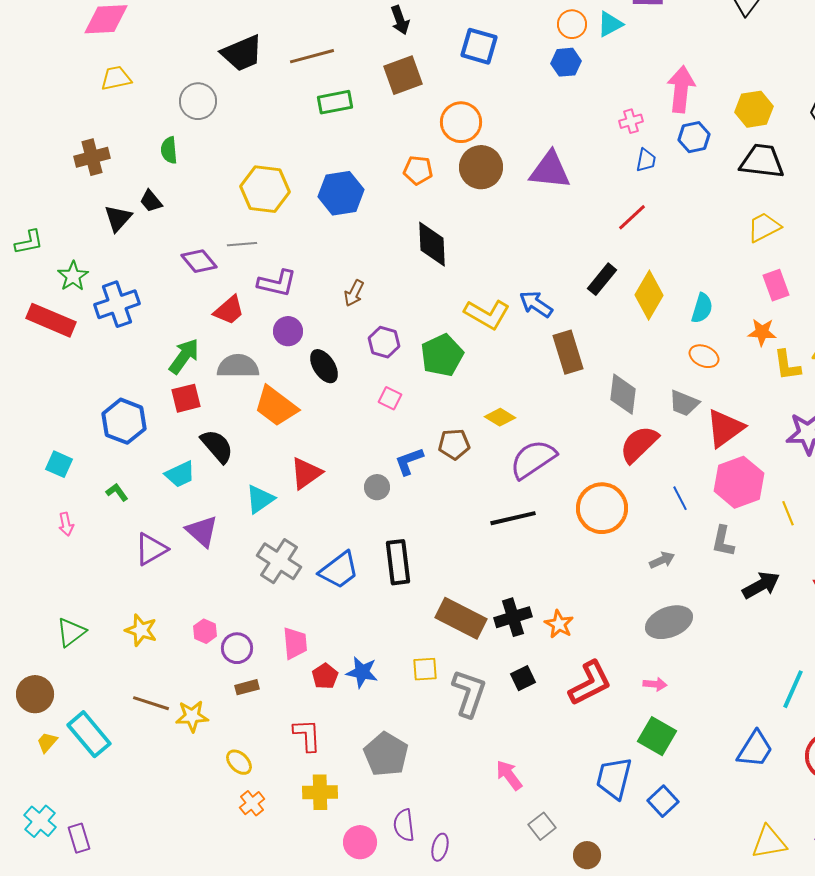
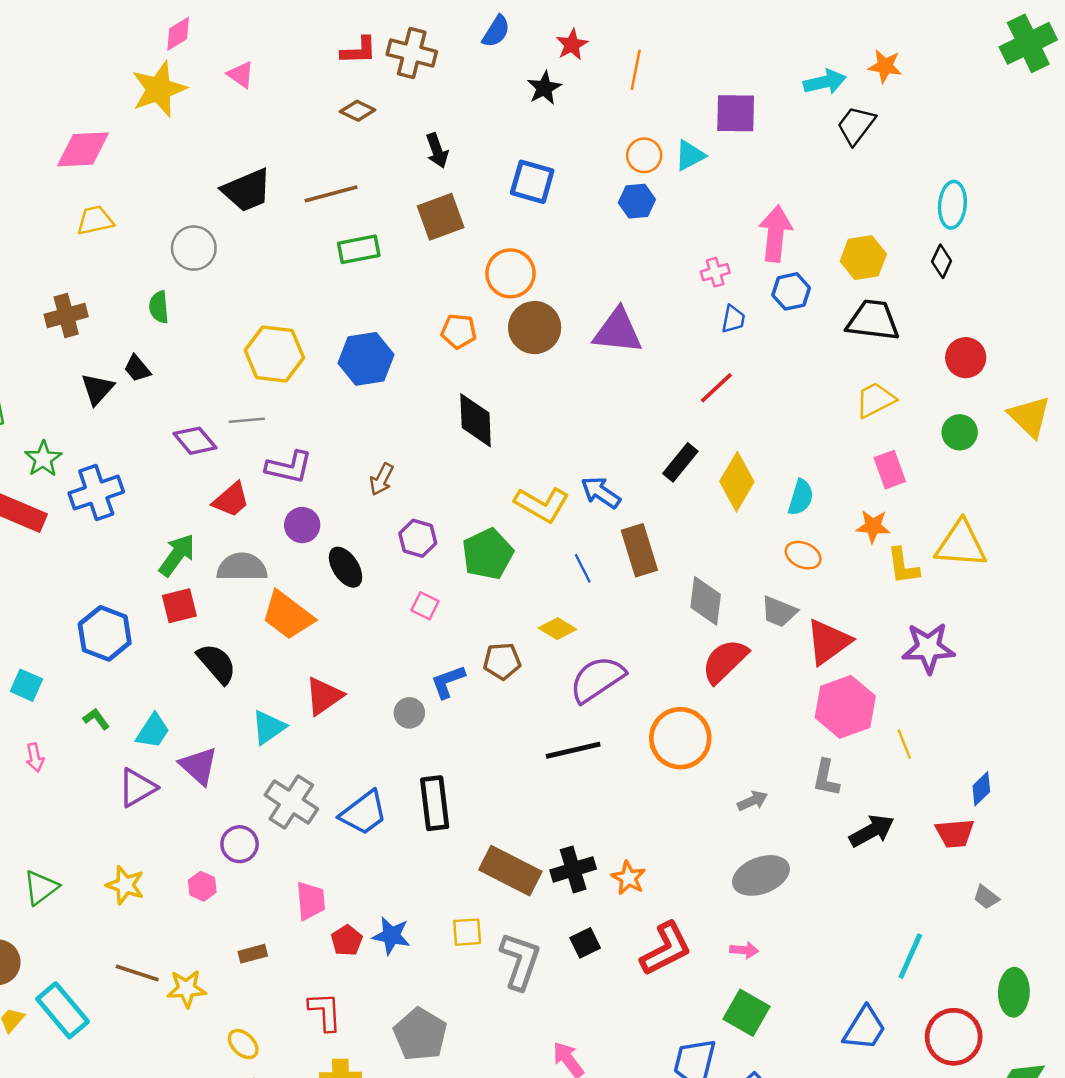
cyan trapezoid: (180, 474) -> (153, 731), moved, turned -32
blue line: (680, 498) -> (583, 568), moved
purple circle: (237, 648) -> (240, 844), moved

